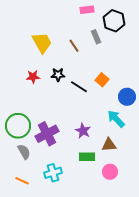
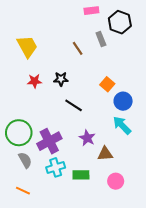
yellow trapezoid: (42, 43) -> (27, 46), moved
black line: (79, 87) -> (74, 105), moved
blue circle: (127, 97) -> (123, 101), moved
brown triangle: (109, 145) -> (105, 154), moved
green rectangle: (87, 157) -> (81, 175), moved
cyan cross: (53, 173) -> (56, 167), moved

